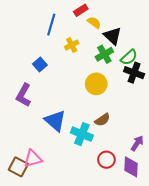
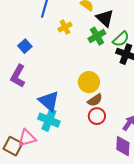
blue square: (40, 64) -> (25, 46), moved
yellow circle: (96, 84) -> (89, 82), moved
cyan cross: (82, 134) -> (49, 120), moved
red circle: (106, 160) -> (97, 116), moved

